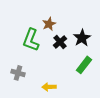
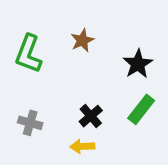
green L-shape: (31, 40) -> (28, 54), moved
black cross: (60, 42) -> (91, 116), moved

